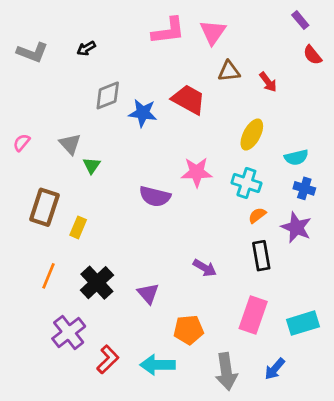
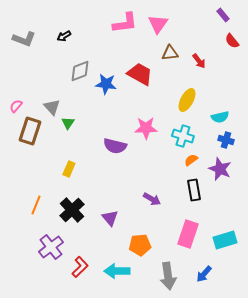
brown rectangle: (44, 207) -> (30, 131), moved
yellow rectangle: (78, 227) -> (69, 169), moved

